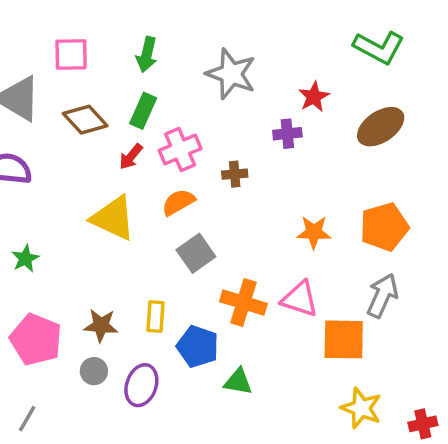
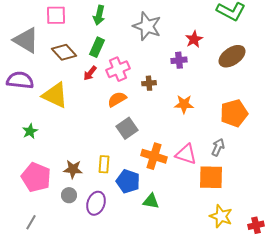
yellow triangle: (113, 218) -> (55, 95), moved
orange star: (314, 232) -> (184, 104), moved
gray arrow: (382, 295) -> (218, 147), moved, size x0.7

